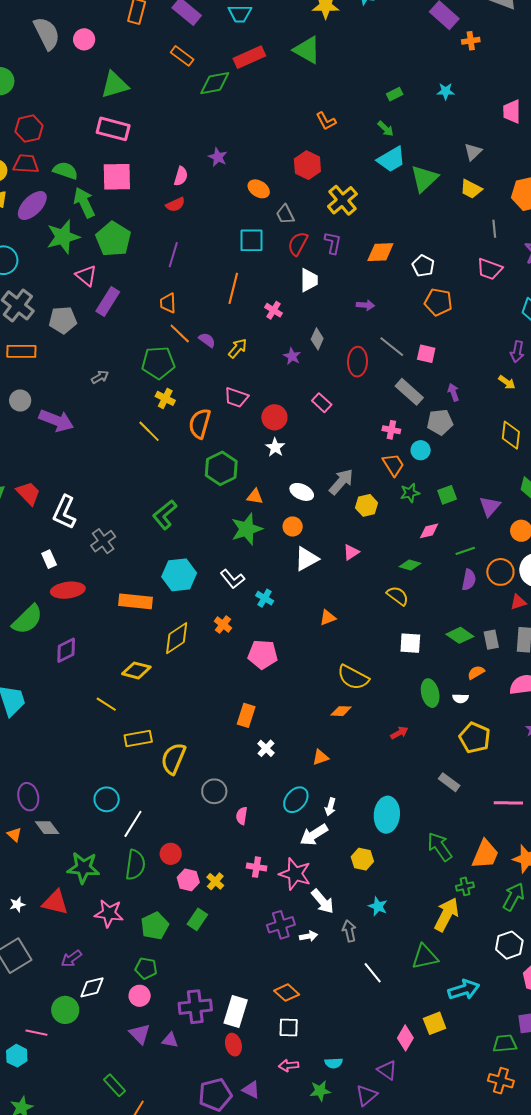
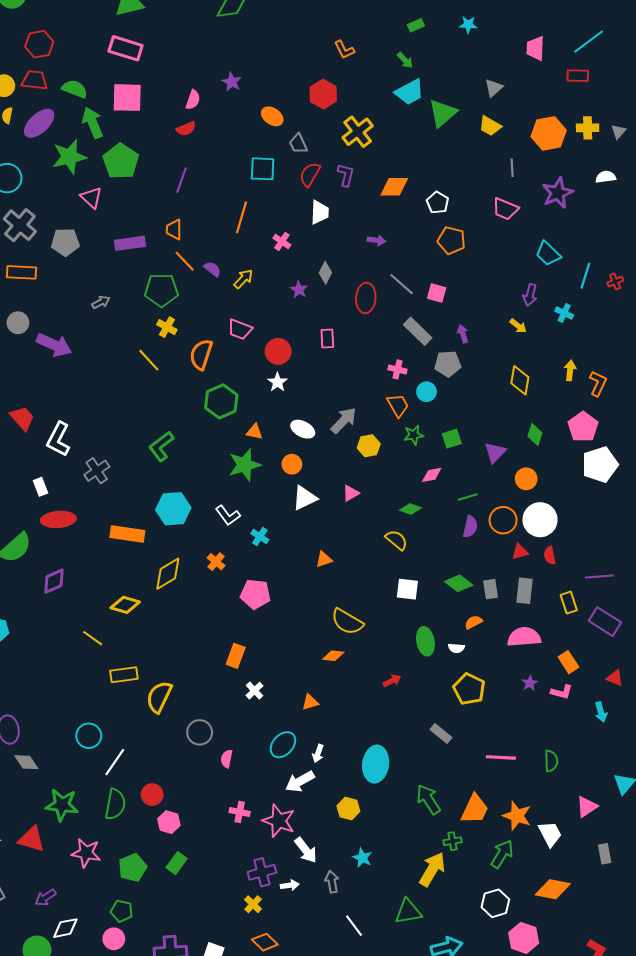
purple rectangle: (108, 301) -> (130, 243), moved, turned 48
pink rectangle: (322, 403) -> (327, 338), turned 42
yellow cross: (215, 881) -> (253, 904), moved

